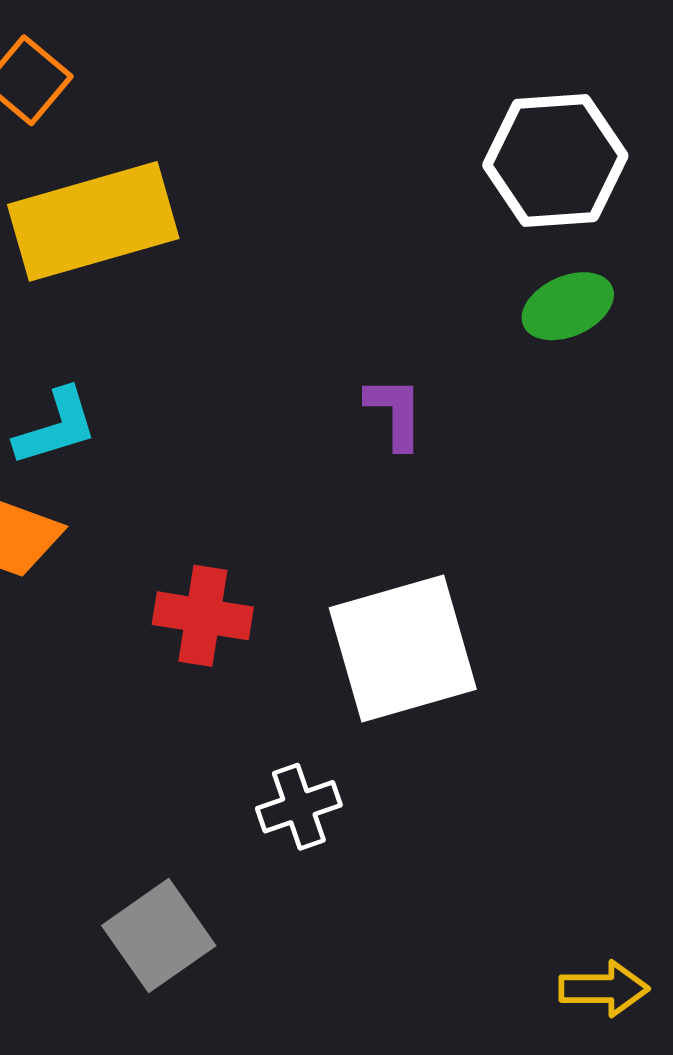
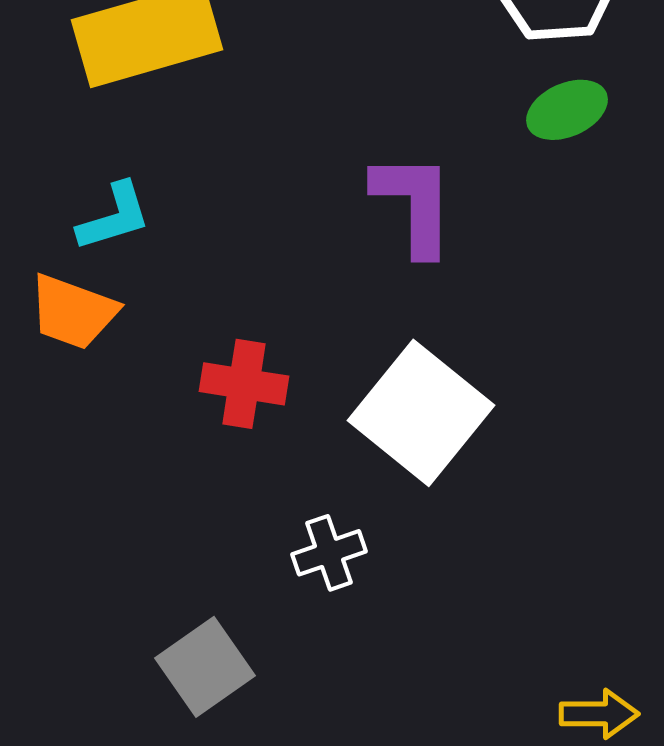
purple L-shape: (395, 412) -> (414, 204), size x1.6
white square: (403, 649) -> (421, 413), turned -35

